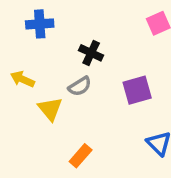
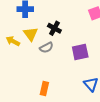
yellow triangle: (50, 109) -> (31, 34), moved
orange rectangle: (81, 156) -> (44, 89), turned -32

